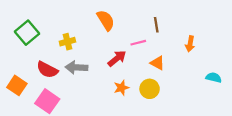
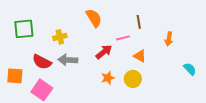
green square: (27, 33) -> (24, 29), turned 35
cyan semicircle: (214, 78) -> (190, 69), turned 32
orange square: (17, 85) -> (15, 76), turned -30

